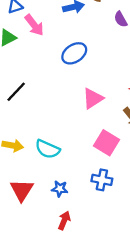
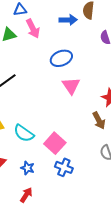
pink triangle: (93, 98) -> (71, 86), moved, turned -42
pink square: (106, 143) -> (55, 143), moved

